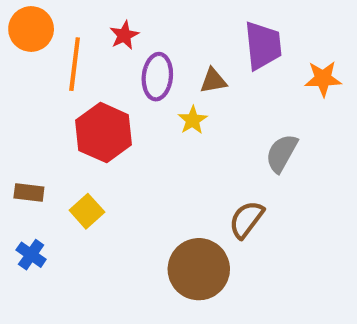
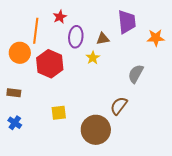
orange circle: (31, 29) -> (20, 53), moved
yellow square: (87, 211) -> (59, 113), moved, turned 35

